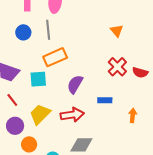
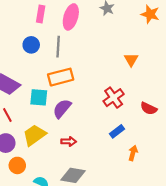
red cross: (117, 67) -> (114, 98), moved
purple semicircle: (75, 84) -> (62, 109), moved
blue rectangle: (105, 100) -> (117, 131), moved, turned -48
red arrow: (72, 115) -> (69, 141), size x0.6

